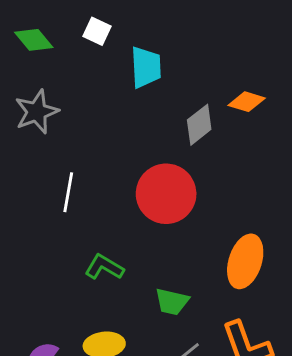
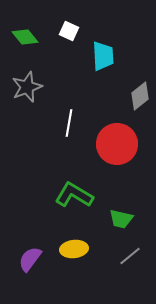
white line: (68, 192) -> (69, 123), moved
green L-shape: (104, 267) -> (74, 195), size x1.4

